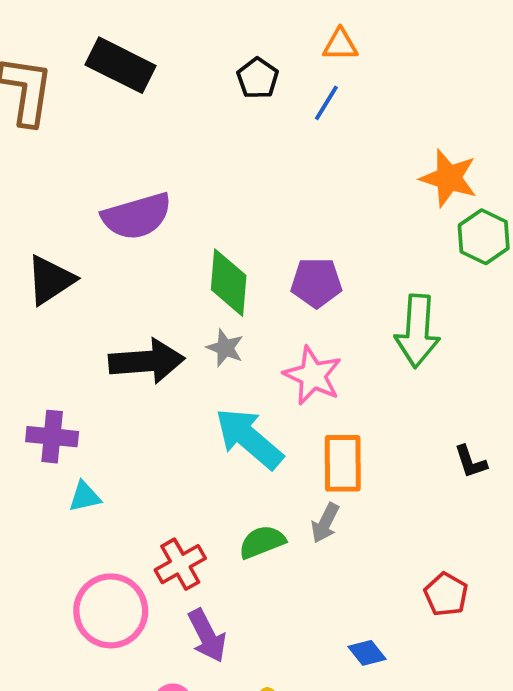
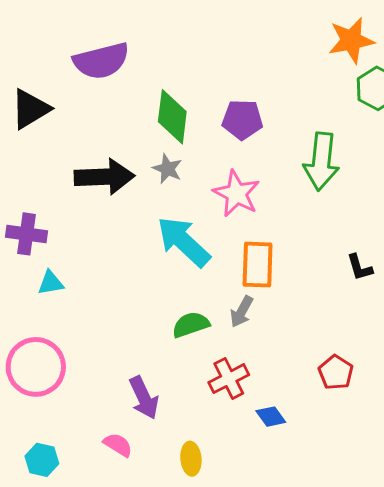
orange star: (449, 178) -> (351, 40), turned -30
red cross: (180, 564) -> (229, 379), moved
pink circle: (111, 611) -> (36, 367), moved

